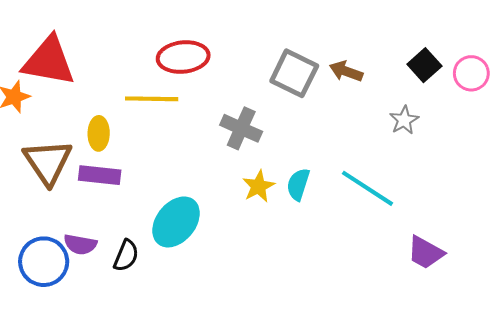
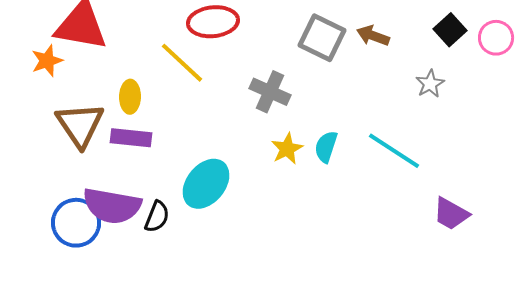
yellow line: (152, 99) -> (182, 63), turned 42
purple semicircle: (80, 244) -> (112, 206), size x1.8

